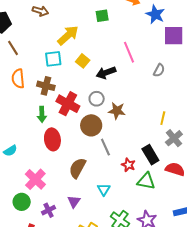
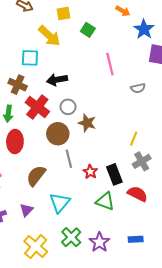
green square: (102, 16) -> (88, 30), moved, turned 32
yellow arrow: (68, 35) -> (49, 36), turned 75
yellow square: (83, 61) -> (63, 13), moved, turned 32
gray semicircle: (159, 70) -> (138, 88), turned 40
black arrow: (106, 73) -> (57, 80), moved
red star: (128, 165) -> (90, 172), moved
cyan triangle: (104, 189) -> (60, 203), size x1.5

